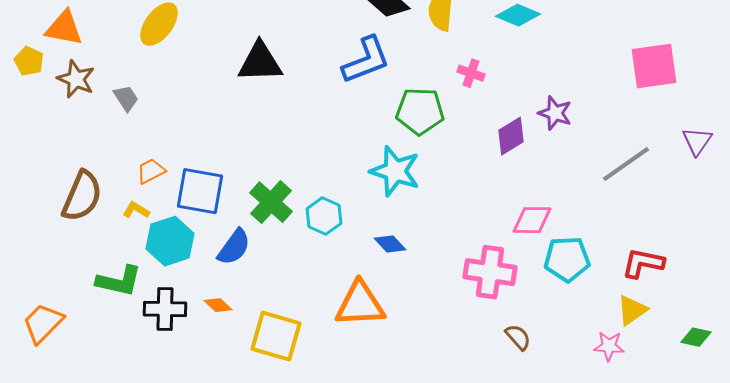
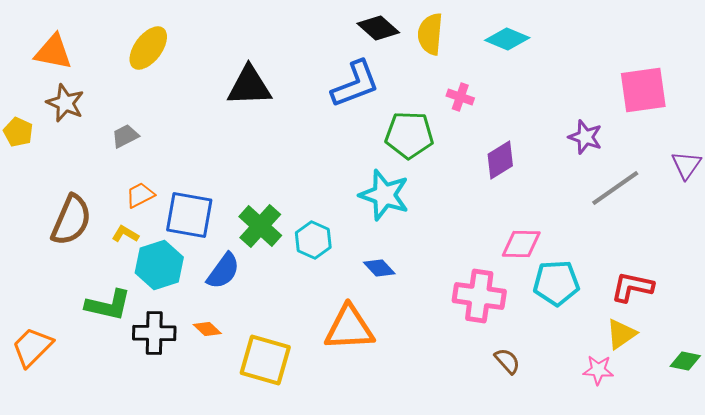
yellow pentagon: (29, 61) -> (18, 132), moved
gray trapezoid: (126, 98) -> (125, 136), moved, turned -84
purple star: (555, 113) -> (585, 137), moved

